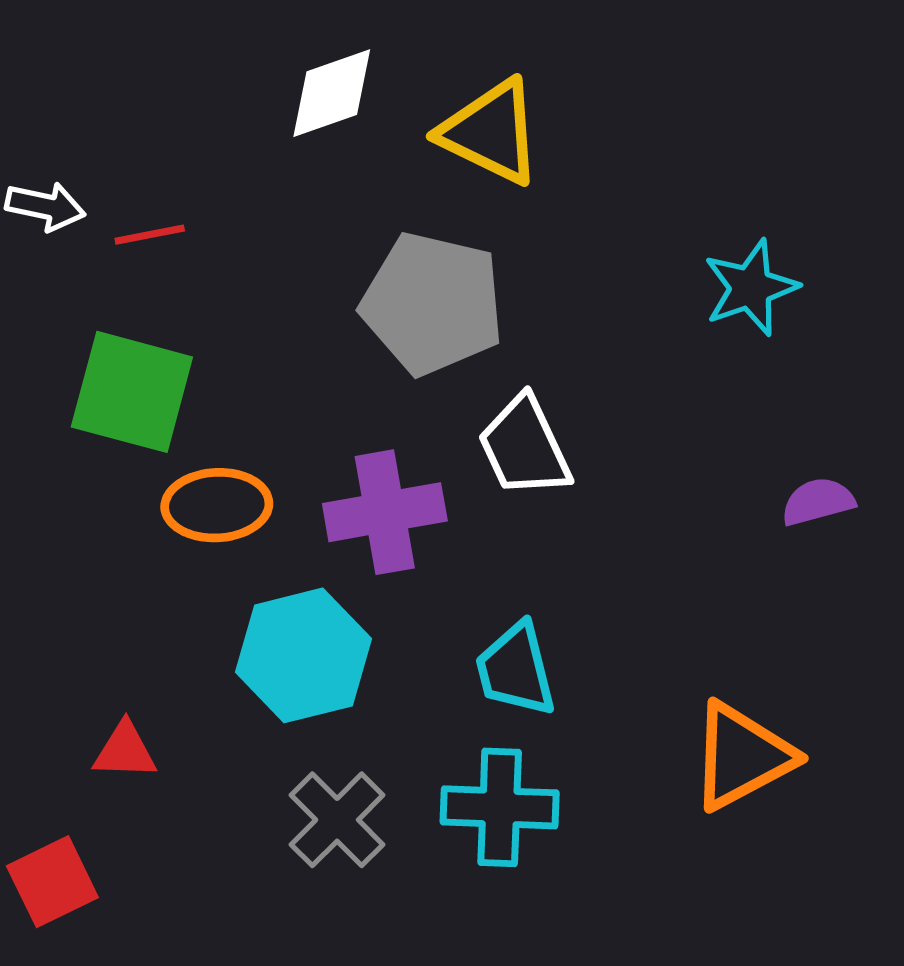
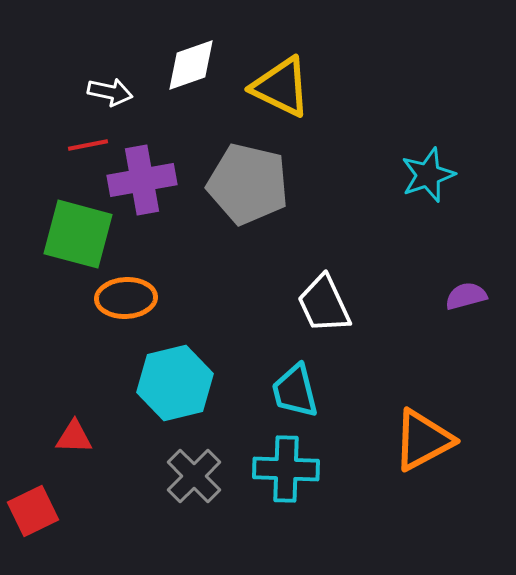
white arrow: (45, 206) -> (110, 92), moved
white trapezoid: (524, 447) -> (324, 304), moved
purple cross: (385, 512) -> (142, 180), moved

